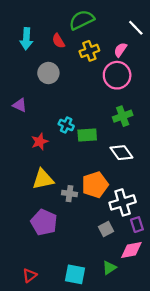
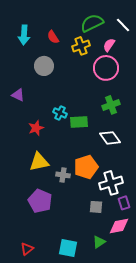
green semicircle: (82, 20) -> (92, 23), moved
gray square: (106, 229) -> (96, 207), turned 32

